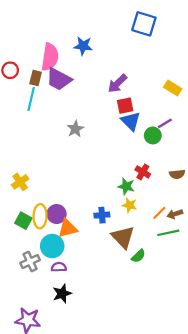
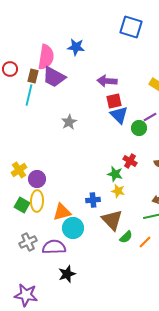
purple arrow: (117, 84) -> (107, 81), turned 48
orange line: (159, 213) -> (145, 242), moved
purple circle: (57, 214) -> (37, 179), moved
cyan circle: (52, 246) -> (73, 228), moved
purple semicircle: (59, 267) -> (54, 247), size x1.6
black star: (62, 294) -> (67, 274), moved

